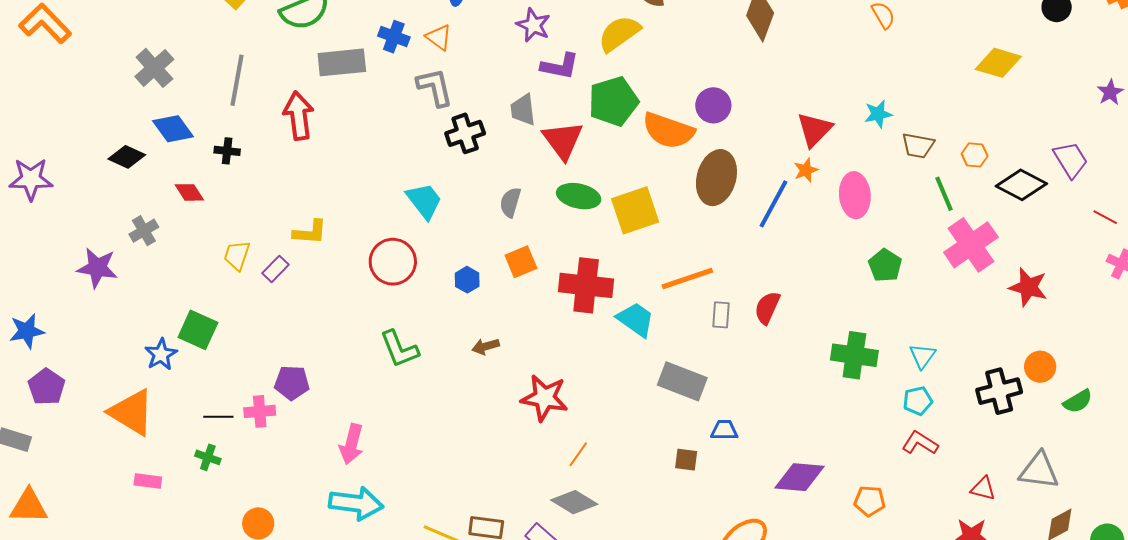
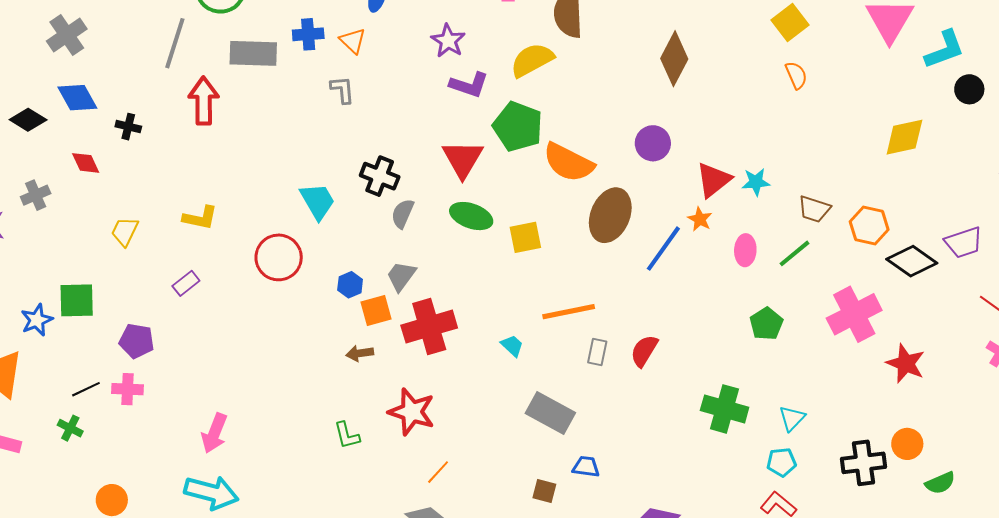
blue cross: (394, 37) -> (308, 34), turned -32
yellow diamond: (998, 63) -> (904, 137), turned -36
gray line: (237, 80) -> (175, 43), moved
gray L-shape: (435, 87) -> (342, 90), size x0.7
green pentagon: (613, 101) -> (518, 127), turned 30
purple circle: (713, 105) -> (653, 143), moved
gray trapezoid: (523, 110) -> (401, 276), moved, turned 36
cyan star: (878, 114) -> (756, 182), moved
black cross: (465, 133) -> (380, 176), moved, turned 33
orange hexagon: (975, 155) -> (869, 226), size x1.5
purple trapezoid: (1070, 160) -> (964, 243), turned 96
orange star: (806, 170) -> (700, 219), turned -30
green line: (944, 194) -> (794, 253), moved, turned 66
pink ellipse: (855, 195) -> (745, 250), size x0.7
yellow square: (635, 210) -> (525, 237), size x0.7
orange square: (521, 262) -> (376, 310), moved
purple rectangle: (275, 269) -> (186, 283), moved
red cross: (586, 285) -> (429, 327), moved, turned -30
cyan trapezoid: (636, 319) -> (512, 346), size x0.6
green square: (198, 330) -> (77, 300), turned -33
green L-shape: (399, 349) -> (347, 435), moved, size x0.7
purple pentagon: (292, 383) -> (137, 341), moved
black line: (218, 417) -> (86, 389), turned -32

